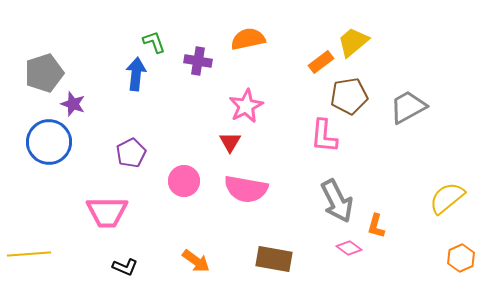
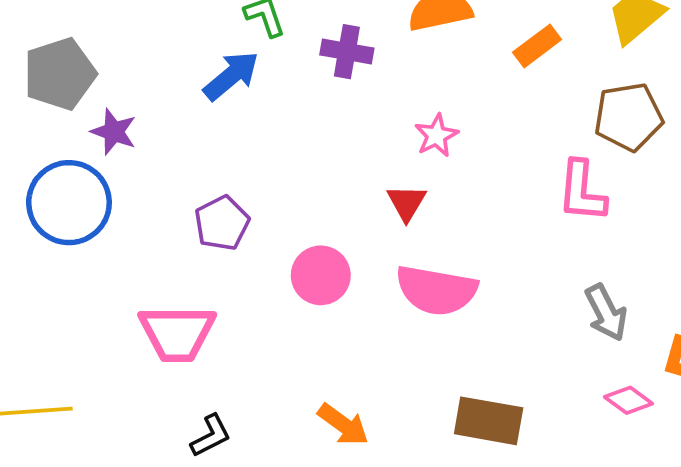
orange rectangle: (321, 62) -> (537, 46), moved
blue arrow: (136, 74) -> (231, 76), turned 44
pink star: (246, 106) -> (436, 135), size x0.7
gray arrow: (337, 201) -> (606, 313), size x0.7
black L-shape: (125, 267) -> (211, 436), turned -50

